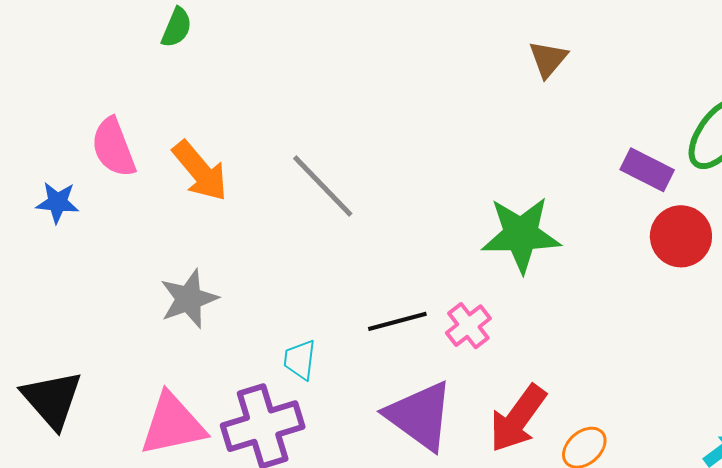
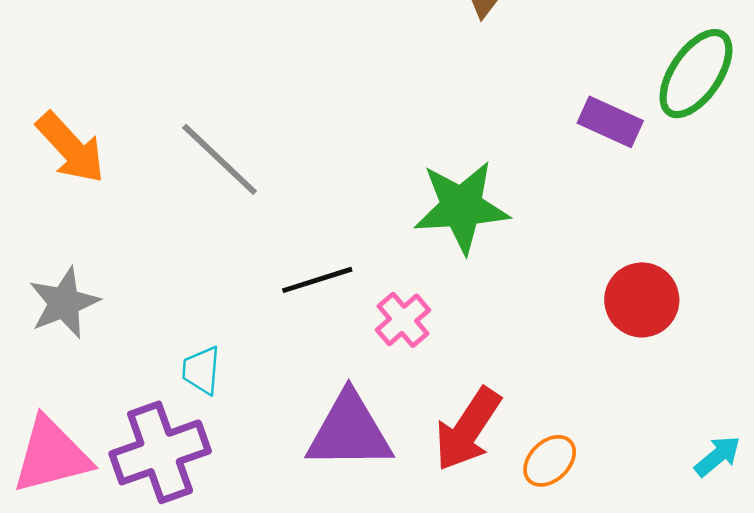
red circle: (681, 236) -> (642, 300), moved
black line: (397, 321) -> (317, 280), moved
purple triangle: (420, 416) -> (349, 431), turned -34

